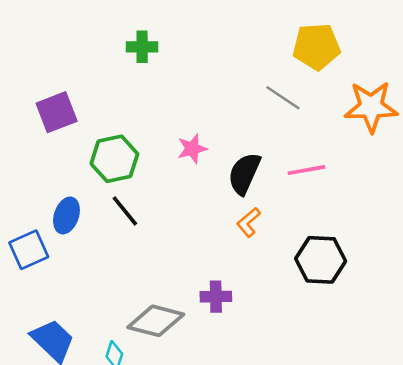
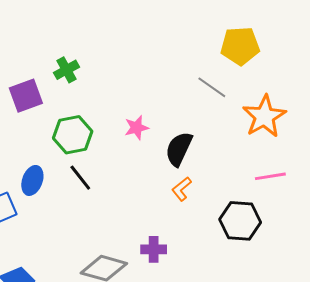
green cross: (142, 47) -> (66, 70), moved, turned -30
orange star: (371, 107) -> (264, 116), moved, turned -30
pink line: (306, 170) -> (270, 176), moved

